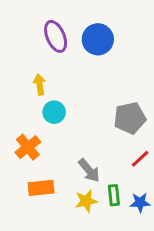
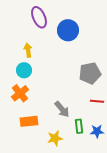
blue circle: (98, 39) -> (68, 30), moved
cyan circle: (54, 112) -> (24, 70), moved
red line: (140, 159) -> (97, 101), turned 48
yellow star: (86, 201) -> (55, 138), moved

